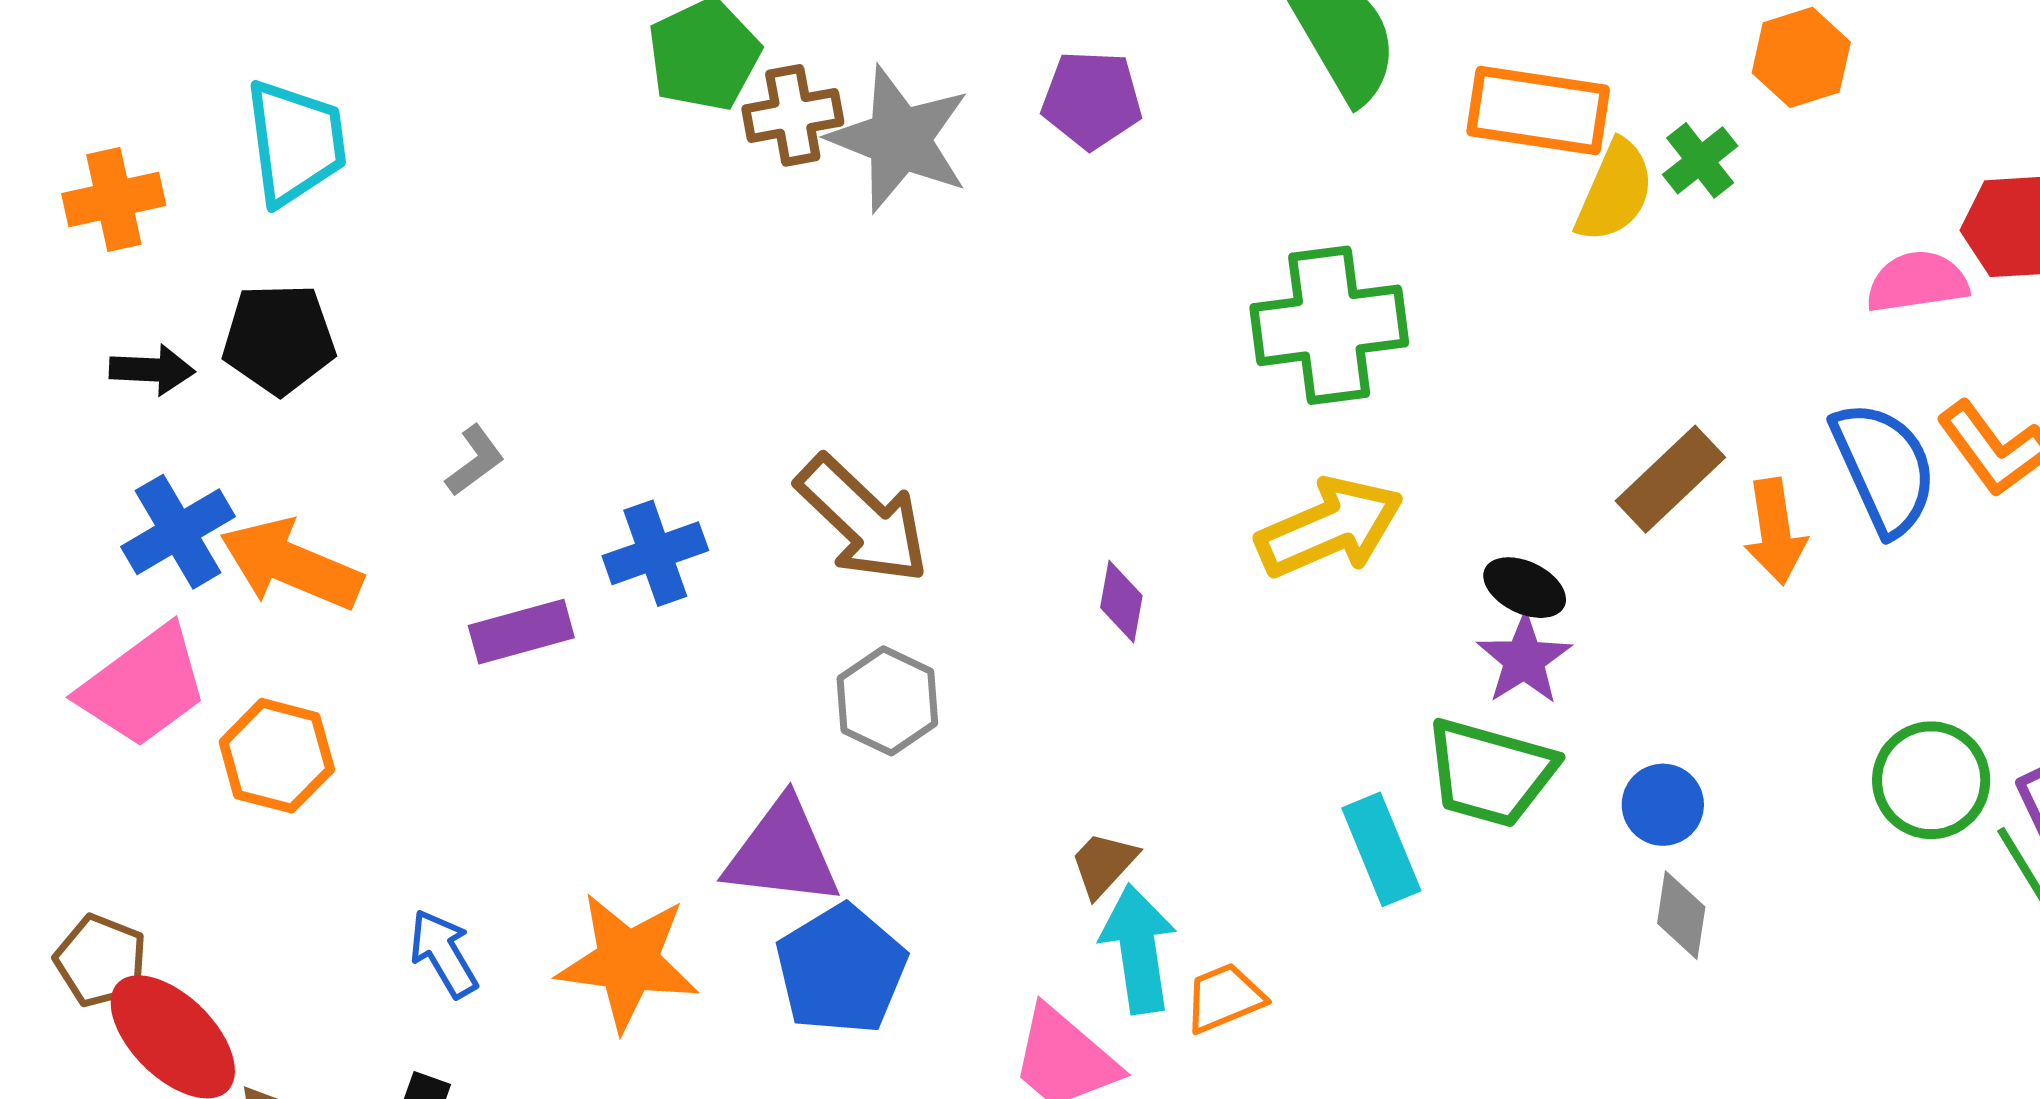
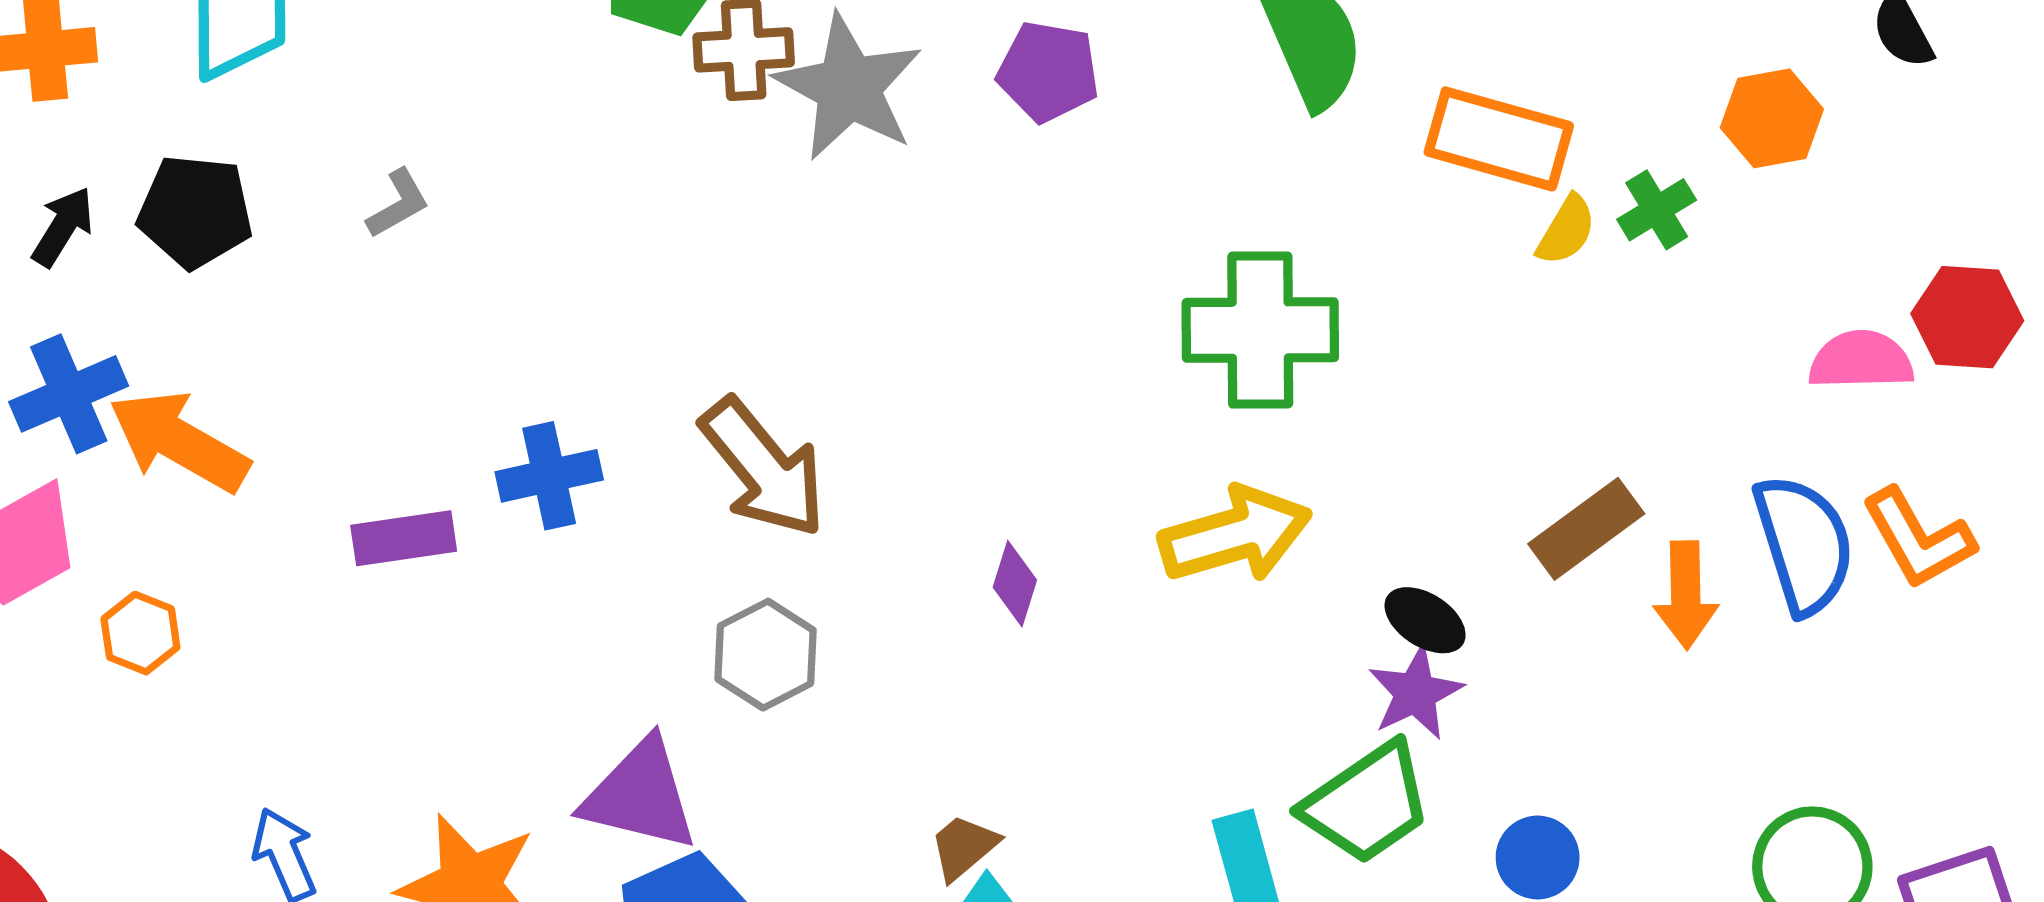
yellow semicircle: (1615, 191) -> (1566, 230), size x0.7
black arrow: (152, 370) -> (63, 227), turned -68
gray L-shape: (475, 461) -> (398, 204), moved
orange hexagon: (277, 756) -> (140, 633), size x0.7
green trapezoid: (1490, 773) -> (1367, 803), turned -57

